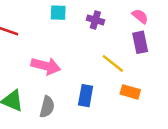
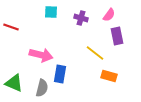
pink semicircle: (140, 16) -> (109, 15), moved, turned 88
blue rectangle: (86, 96) -> (60, 74), moved

